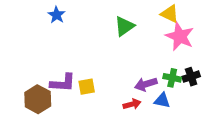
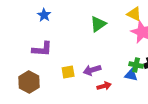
purple L-shape: (63, 83) -> (42, 49), moved
purple arrow: (146, 84) -> (92, 70), moved
blue triangle: (162, 100) -> (131, 75), moved

